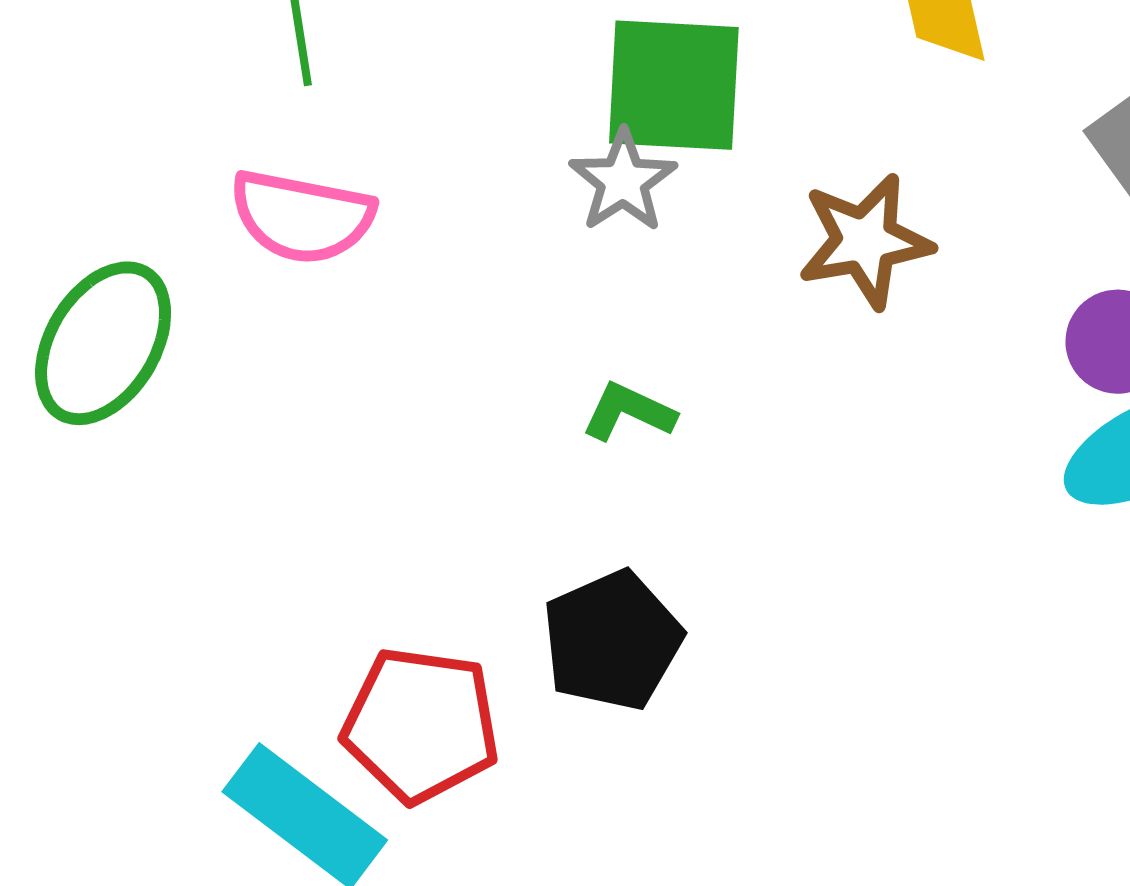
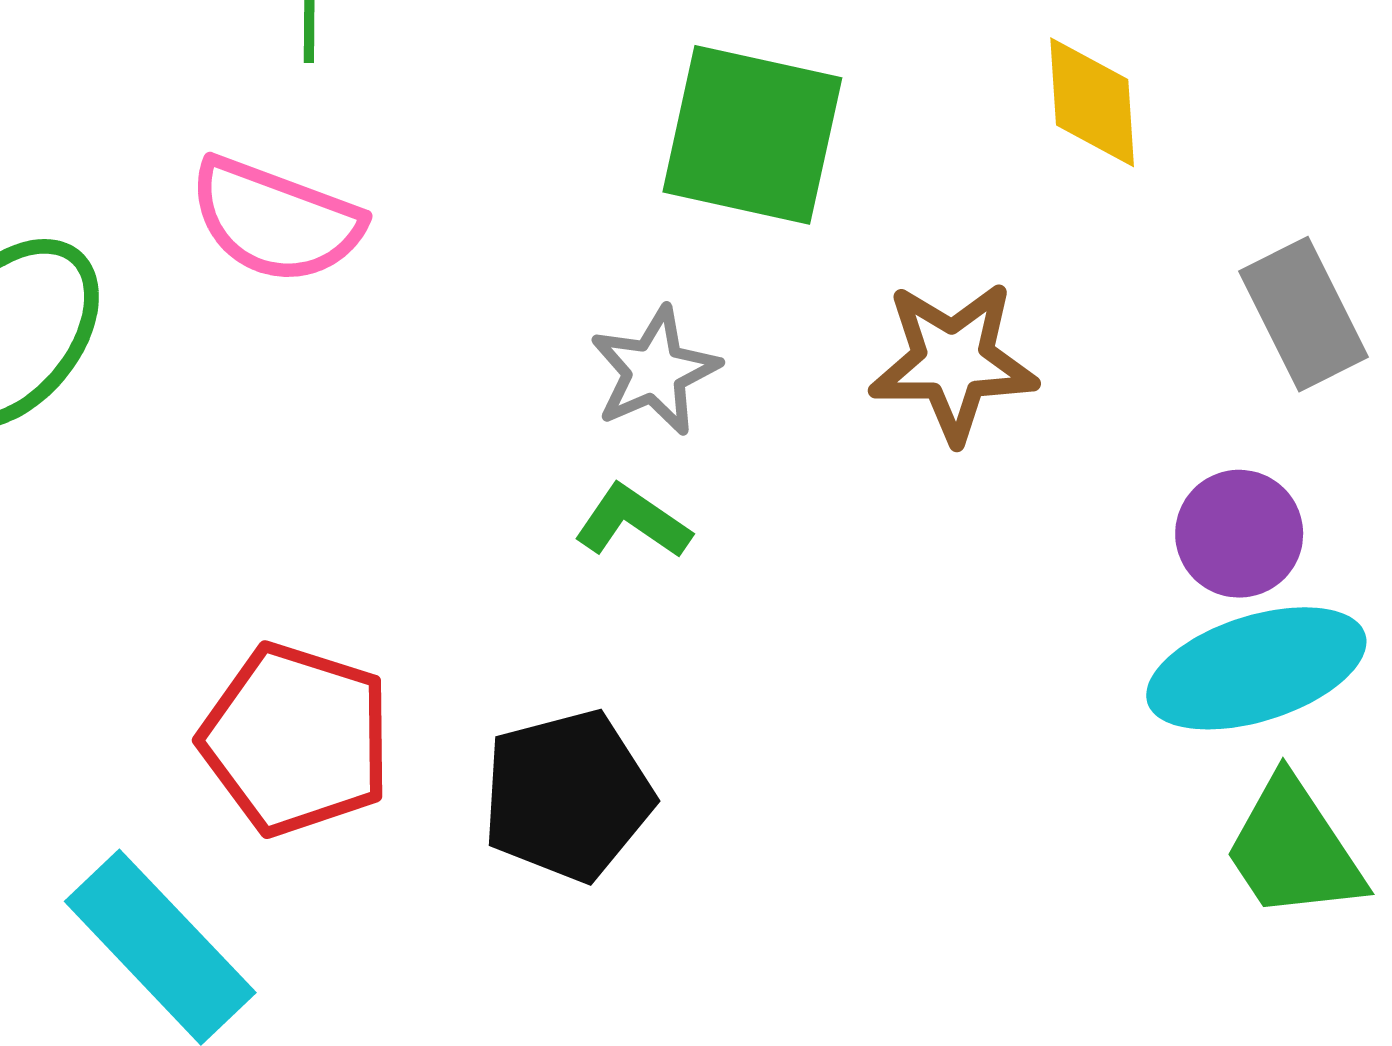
gray star: (623, 181) -> (655, 371), moved
red pentagon: (421, 725) -> (296, 739), moved

